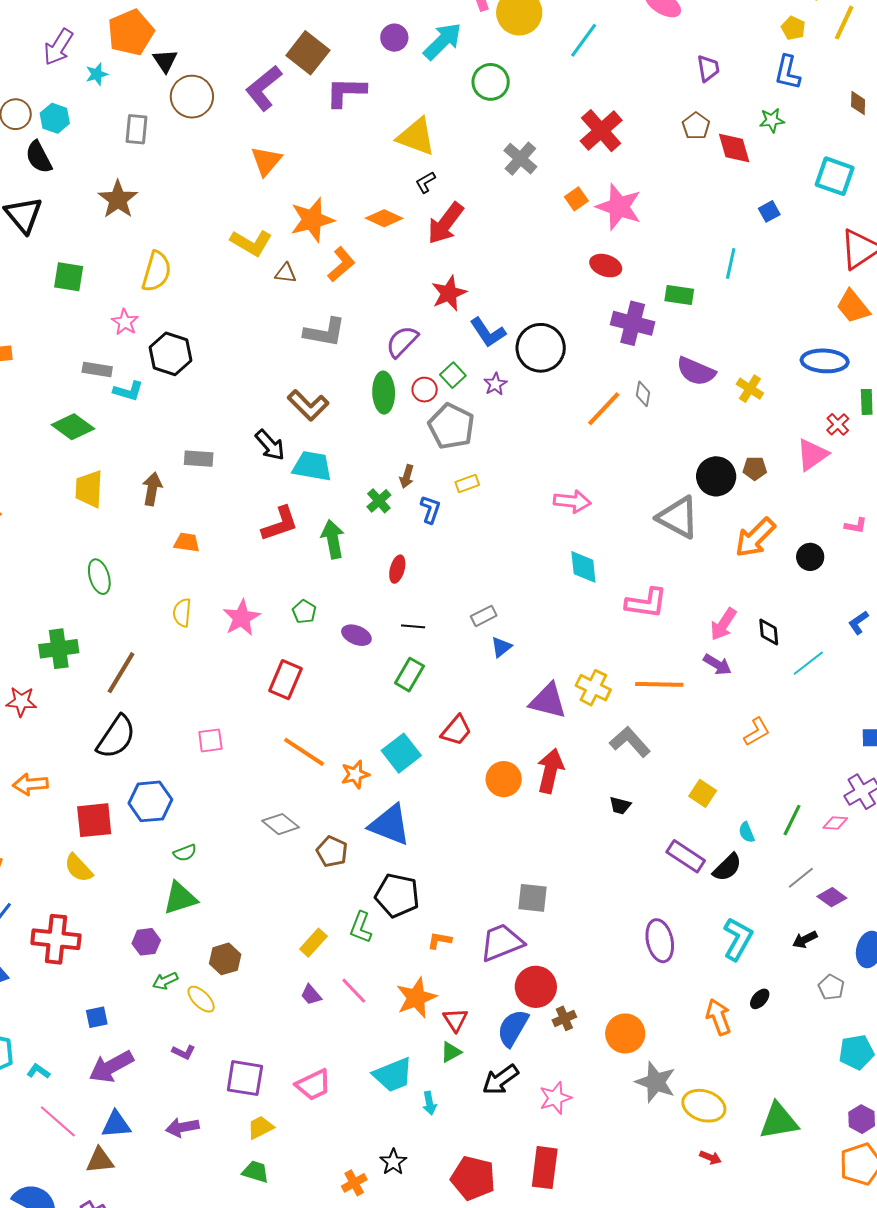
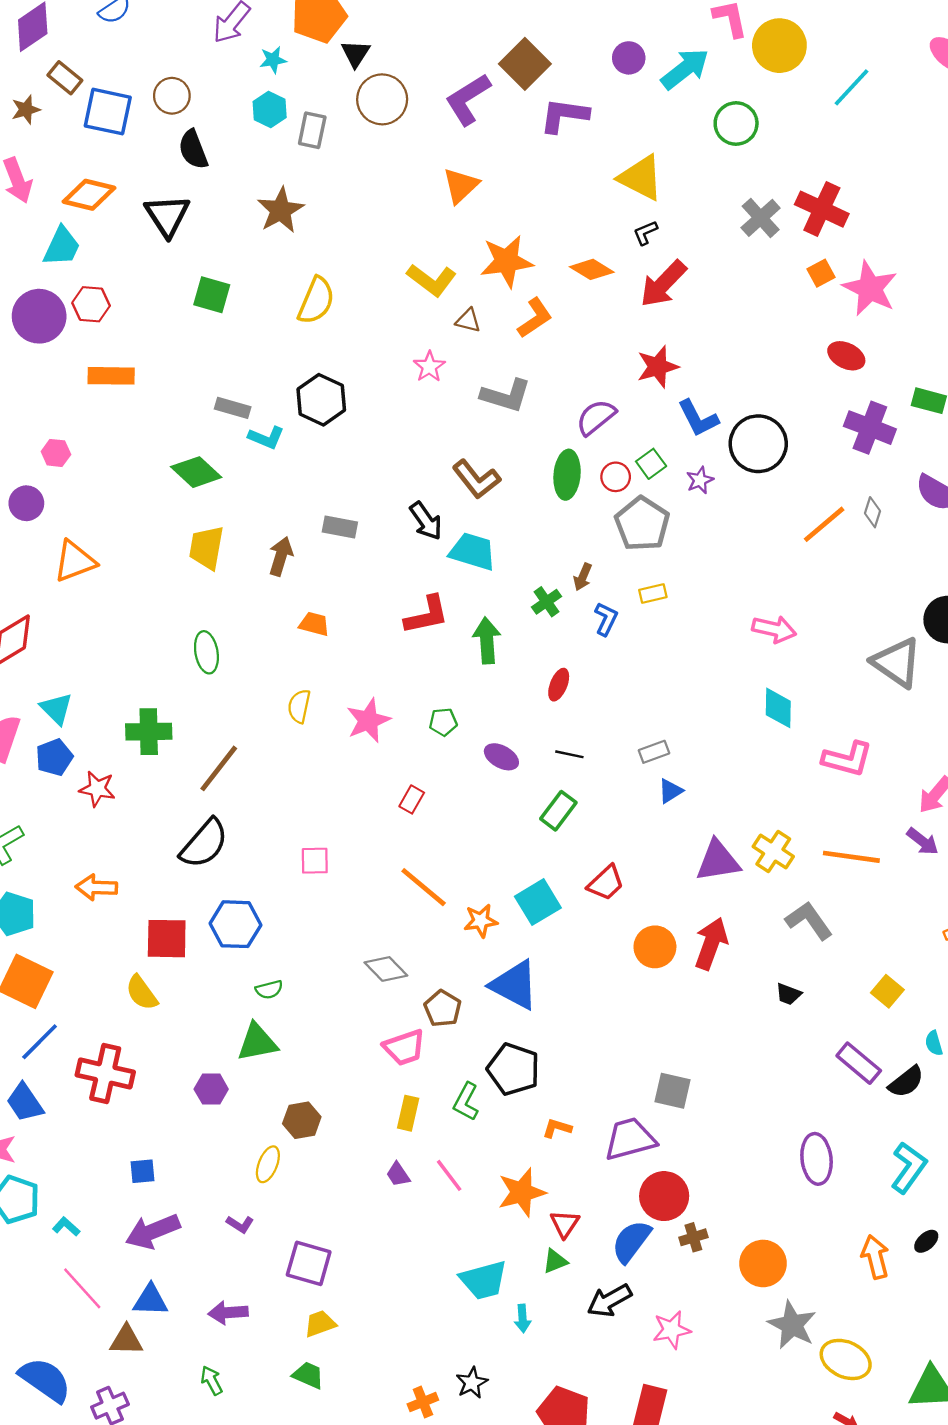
cyan hexagon: (55, 118) -> (270, 110), moved
red cross: (601, 131) -> (822, 209), moved, turned -30
pink star: (125, 322) -> (429, 367), moved
green pentagon: (304, 612) -> (443, 722), turned 30
red rectangle: (286, 680) -> (412, 799), size x0.6
purple triangle: (548, 701) -> (718, 861), turned -30
yellow rectangle: (313, 943) -> (408, 1113), turned -36
green arrow: (165, 981) -> (212, 1380), moved, turned 80
yellow ellipse: (201, 999) -> (268, 1164), turned 60
pink trapezoid: (313, 1085) -> (404, 1048), moved

